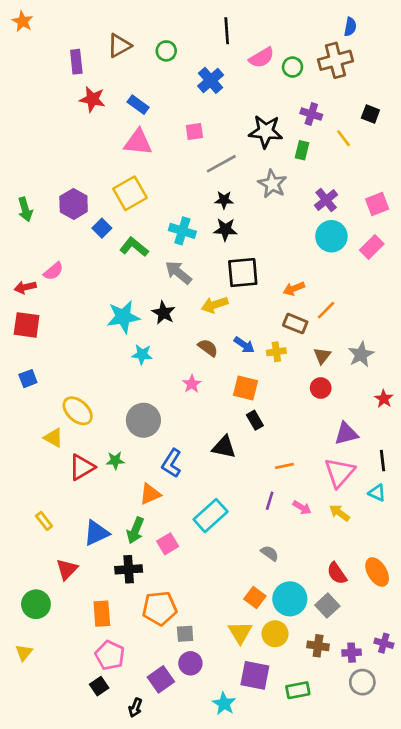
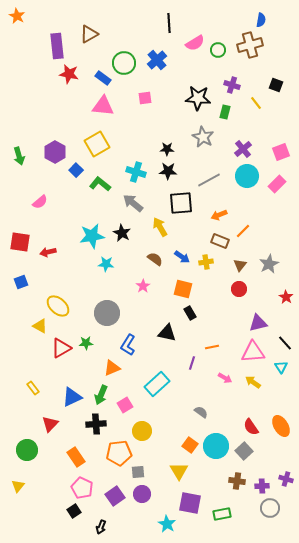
green circle: (166, 51) -> (124, 63), moved, size x1.5
purple rectangle: (76, 62) -> (57, 46), size x1.4
gray line: (221, 164) -> (209, 180), moved
red arrow: (25, 287) -> (48, 252), moved
yellow arrow: (215, 305) -> (160, 227), turned 78
black line: (382, 461) -> (285, 343), turned -35
pink triangle: (340, 473) -> (253, 352), turned 45
cyan triangle: (377, 493) -> (281, 367), turned 32
purple line: (270, 501) -> (192, 363), moved
orange rectangle: (102, 614) -> (76, 457), turned -30
yellow circle: (275, 634) -> (142, 431), moved
purple square: (161, 679) -> (115, 496), moved

